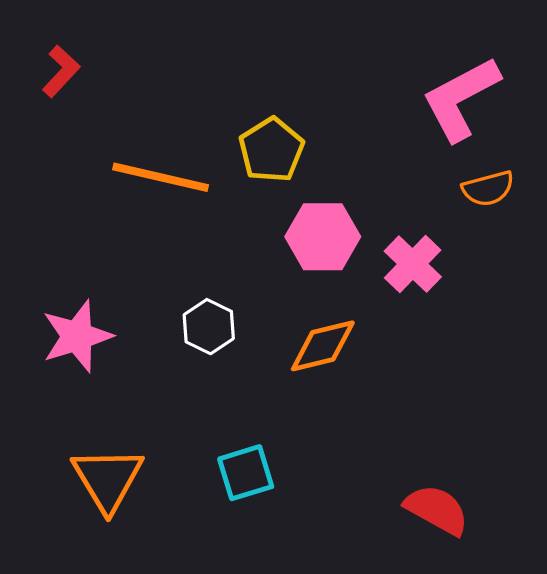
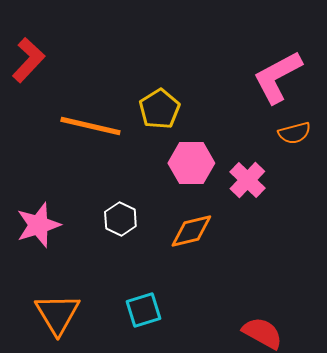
red L-shape: (61, 71) -> (28, 60), size x1.4

